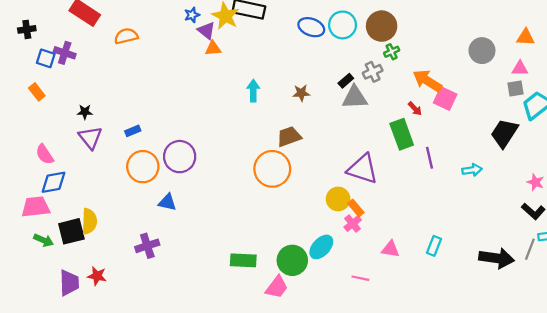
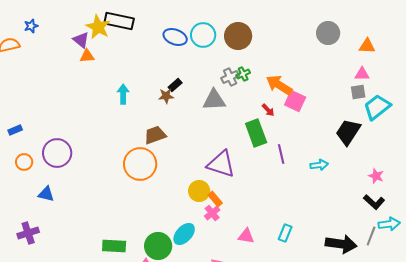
blue star: (192, 15) -> (31, 26), moved
gray circle: (482, 51) -> (328, 33), moved
green cross: (392, 52) -> (243, 74), moved
black rectangle: (346, 81) -> (175, 85), moved
orange circle: (143, 167) -> (24, 162), size x0.6

